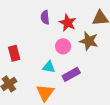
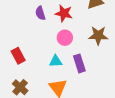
brown star: (89, 41) -> (98, 36), moved
purple rectangle: (71, 74) -> (79, 63), turned -66

